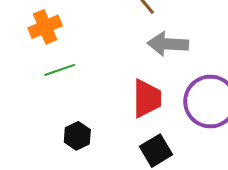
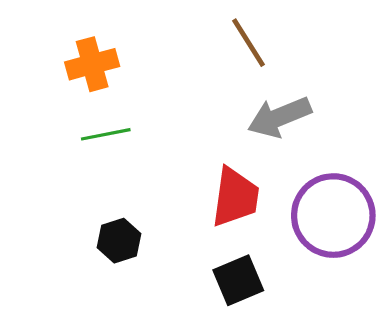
gray arrow: (168, 44) -> (279, 117), turned -33

